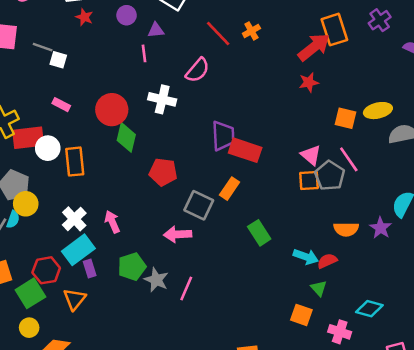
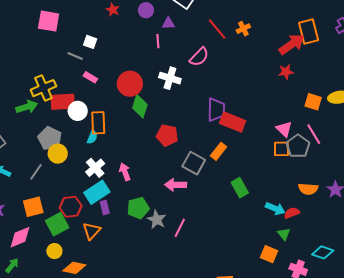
gray line: (43, 47) -> (75, 56), moved
cyan semicircle: (13, 219) -> (92, 137), moved

